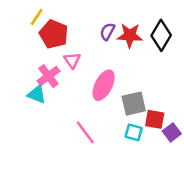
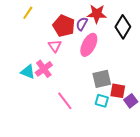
red pentagon: (54, 34) -> (64, 26), moved
red star: (130, 35) -> (97, 14), moved
pink cross: (48, 76) -> (44, 69), moved
pink ellipse: (104, 85) -> (89, 45), moved

